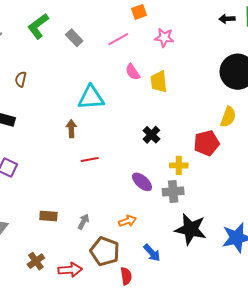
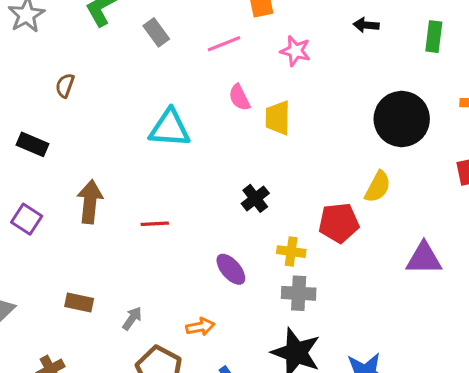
black arrow: (227, 19) -> (366, 25), moved
brown arrow: (71, 129) -> (90, 202), moved, size x1.5
gray cross: (173, 191) -> (299, 293), moved

